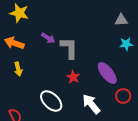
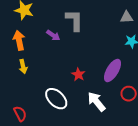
orange arrow: (14, 43) -> (19, 40), turned 60
gray L-shape: (69, 48) -> (74, 20), moved
purple ellipse: (107, 73) -> (112, 70), turned 70

